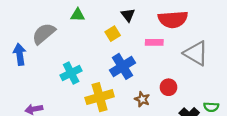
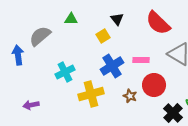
red semicircle: (173, 19) -> (158, 23), turned 48
pink rectangle: (154, 42) -> (141, 60), moved
red circle: (168, 87) -> (154, 85), size x1.5

